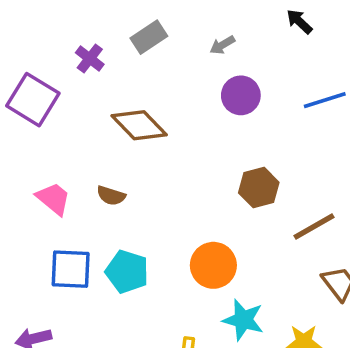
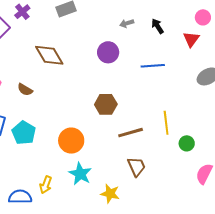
black arrow: (299, 22) -> (158, 26), moved
gray arrow: (222, 45) -> (127, 23), moved
purple cross: (90, 58) -> (22, 12), moved

